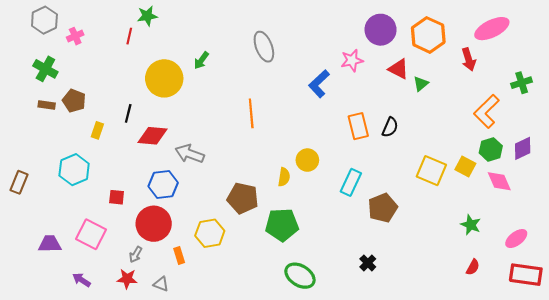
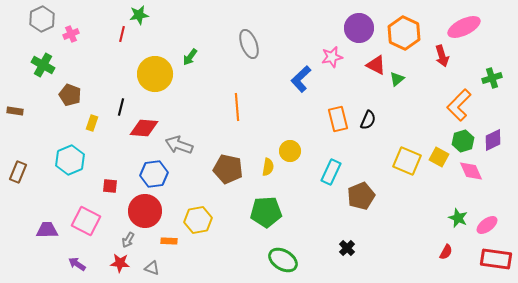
brown rectangle: (47, 105) -> (15, 111), moved
brown pentagon: (243, 198) -> (228, 169), moved
green star: (471, 225) -> (458, 218), moved
orange rectangle: (179, 255) -> (169, 241), turned -70

